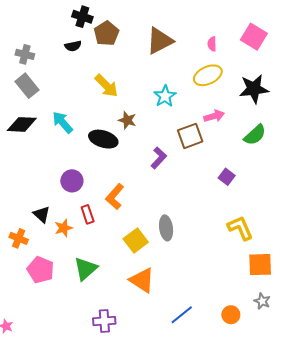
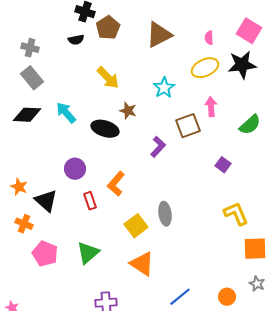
black star: (254, 89) -> (242, 65), moved
pink arrow: (214, 116) -> (211, 107), turned -78
black triangle: (42, 214) -> (46, 201), size x1.4
orange star: (64, 228) -> (19, 187), moved, turned -30

